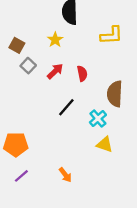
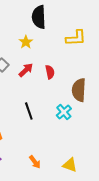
black line: (66, 107) -> (29, 111), moved, turned -60
yellow triangle: (105, 144) -> (70, 165), moved

